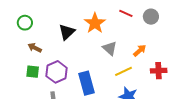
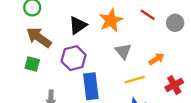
brown arrow: (35, 48) -> (39, 37), size x1.6
red cross: (159, 71) -> (174, 85), turned -35
purple hexagon: (57, 72) -> (74, 58), moved

